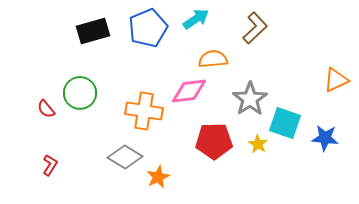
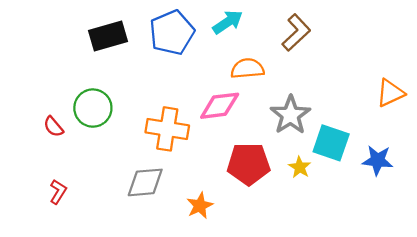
gray diamond: (125, 157) -> (145, 182), turned -36
orange star: (158, 177) -> (200, 206), moved

